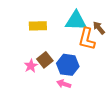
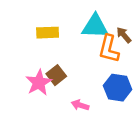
blue hexagon: (68, 65) -> (118, 88), moved
pink star: (31, 66) -> (39, 83), size x1.5

